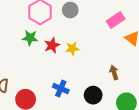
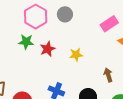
yellow star: (72, 48) -> (76, 55), moved

